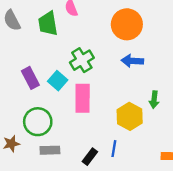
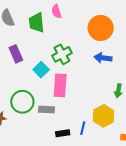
purple rectangle: (30, 78) -> (16, 54), moved
yellow hexagon: (130, 116) -> (104, 116), moved
gray rectangle: (50, 150) -> (46, 110), moved
black rectangle: (90, 157) -> (63, 133), turned 40

